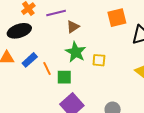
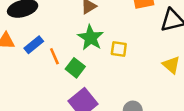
green square: (64, 77) -> (75, 68), turned 35

